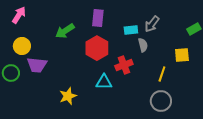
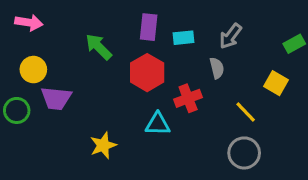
pink arrow: (19, 15) -> (29, 23), turned 66
cyan rectangle: (131, 30) -> (183, 38), moved
green arrow: (65, 31) -> (99, 47), turned 78
yellow square: (182, 55) -> (276, 83), turned 35
yellow line: (162, 74) -> (246, 112), turned -63

